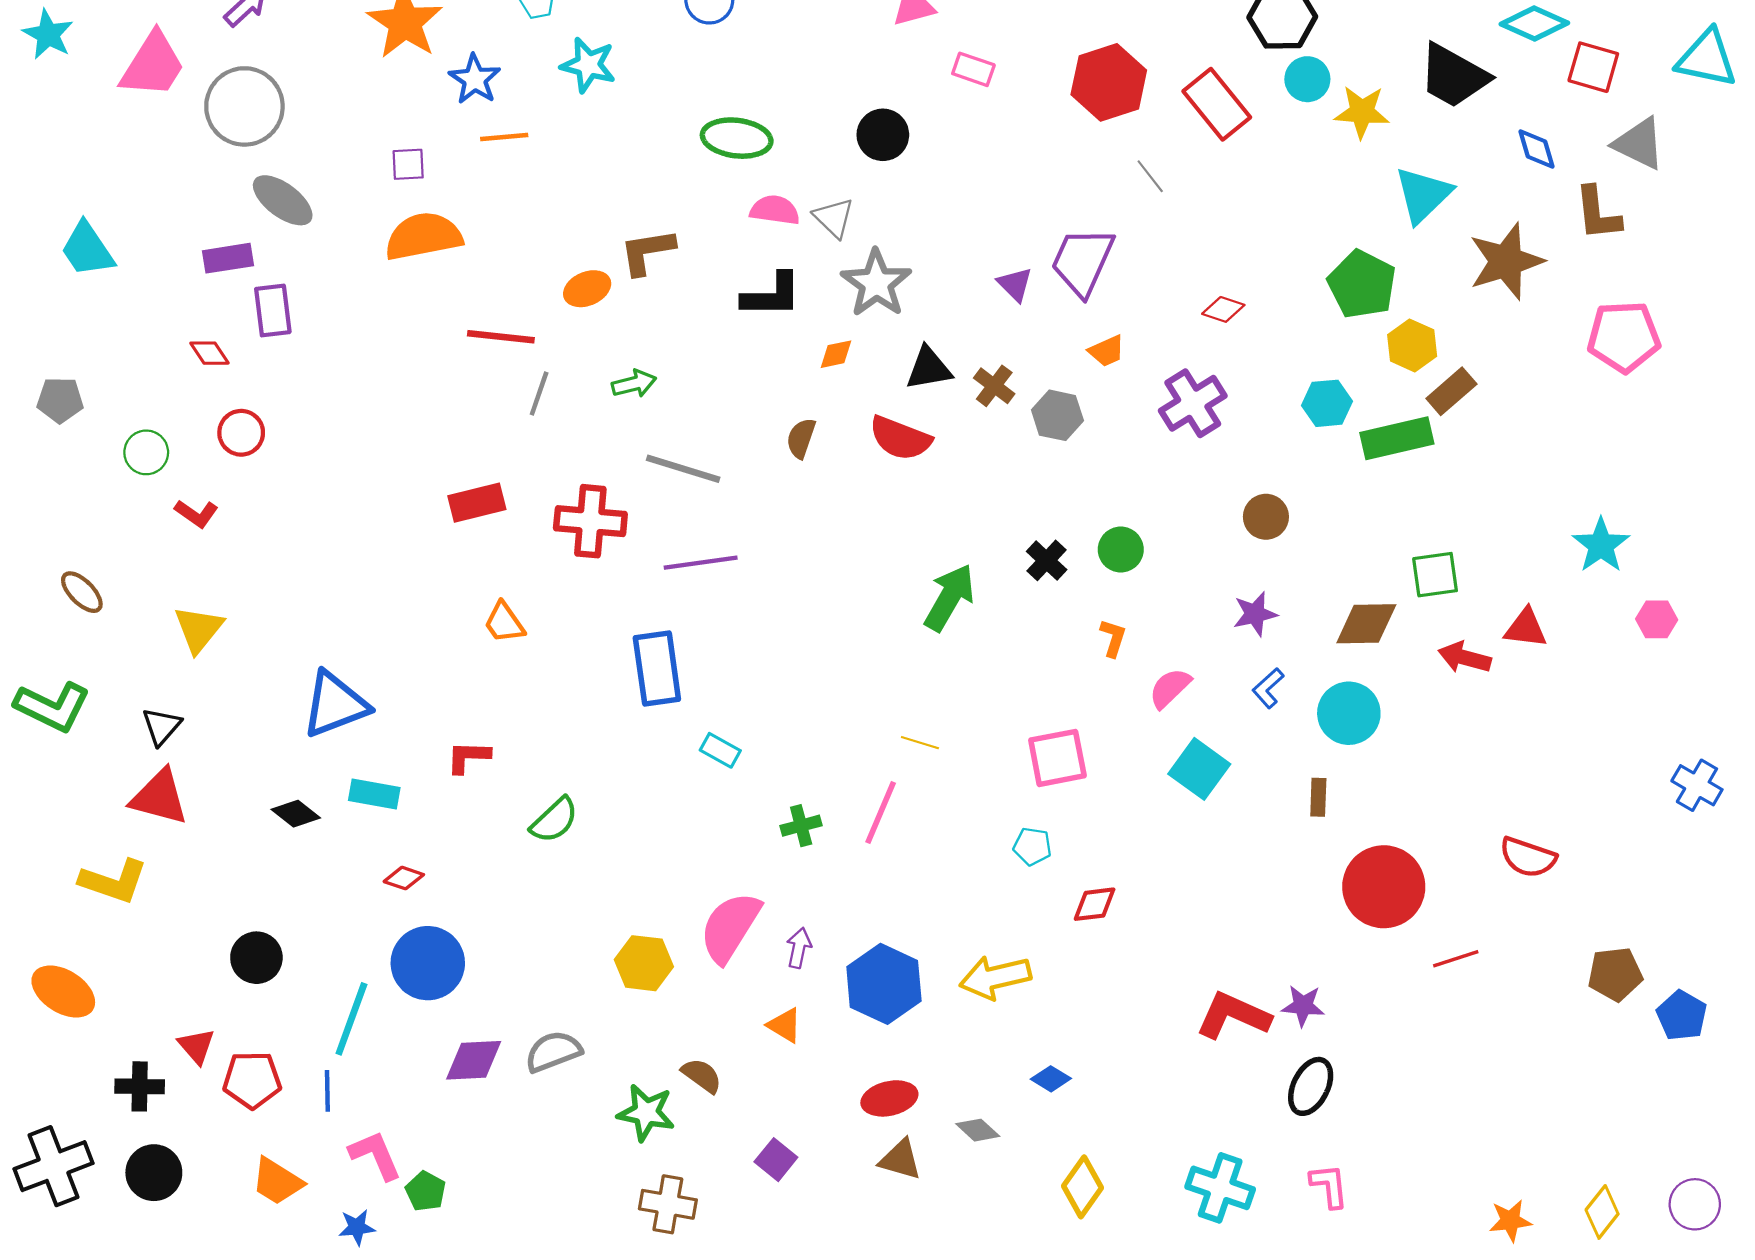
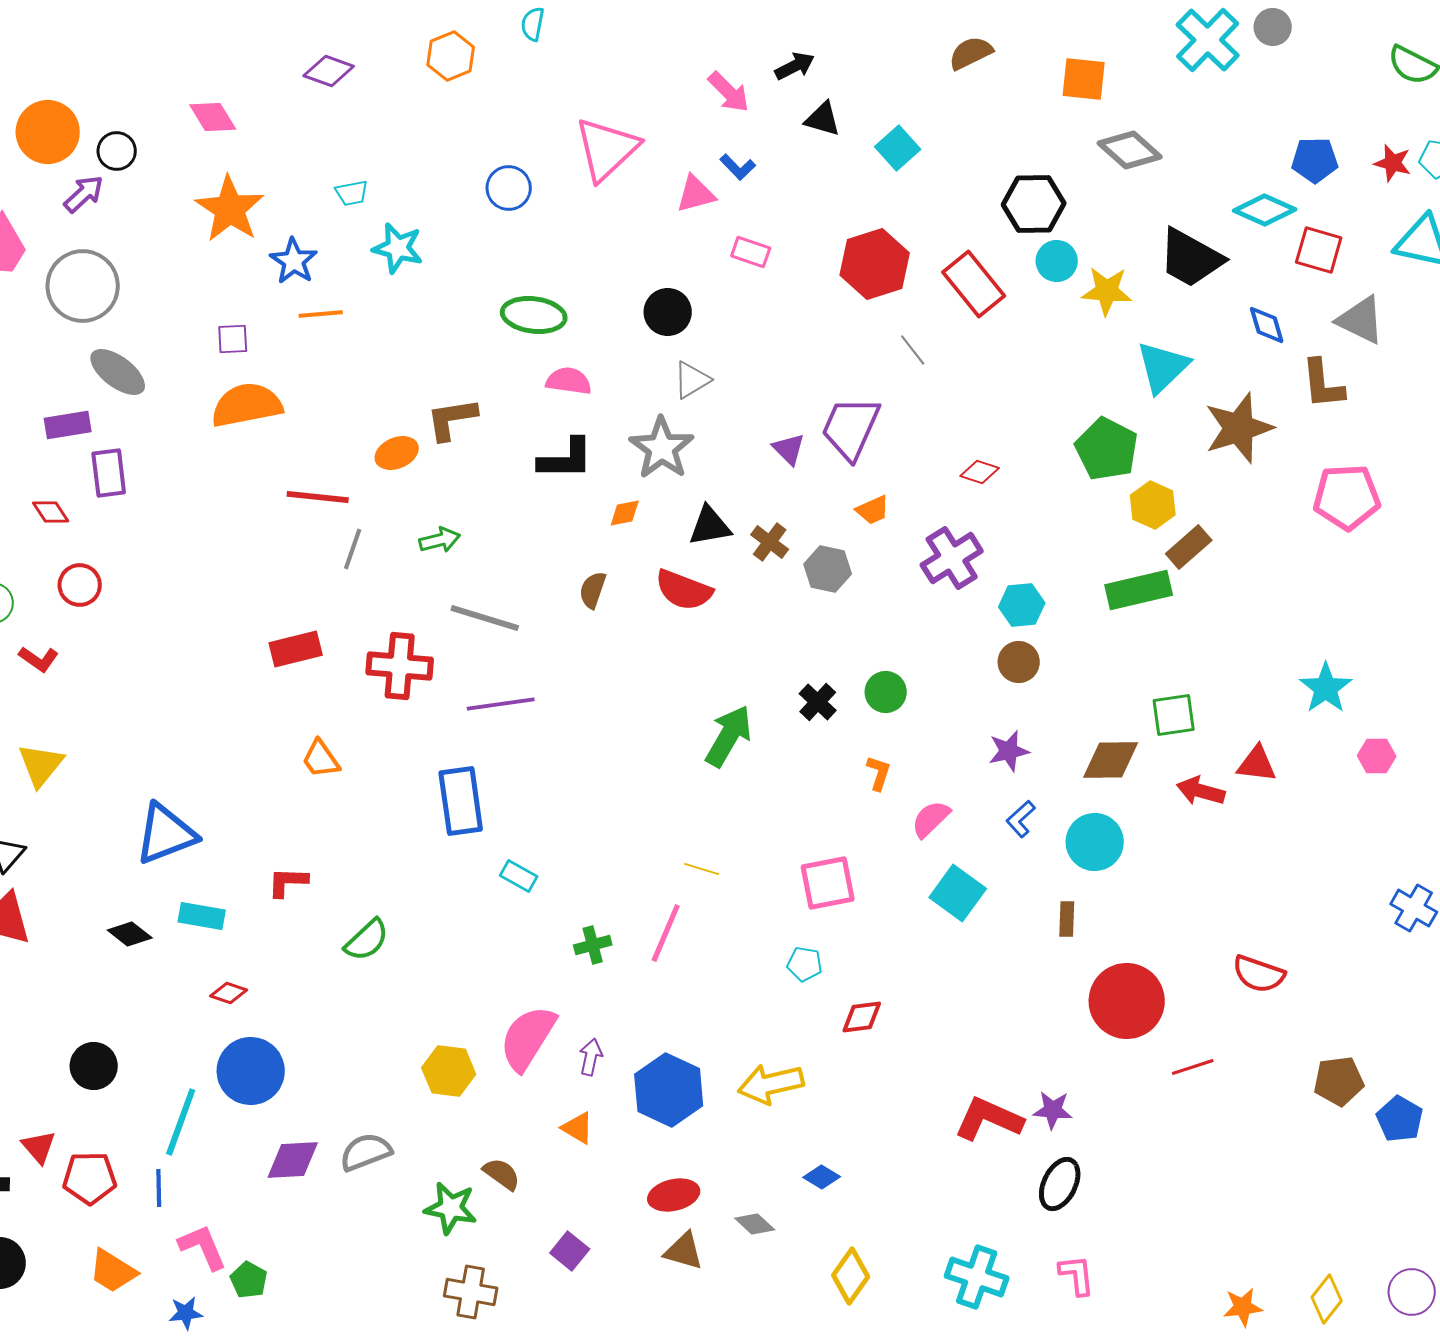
gray triangle: (834, 218) -> (692, 380), moved, turned 45
cyan hexagon: (1327, 403) -> (1022, 605), moved

